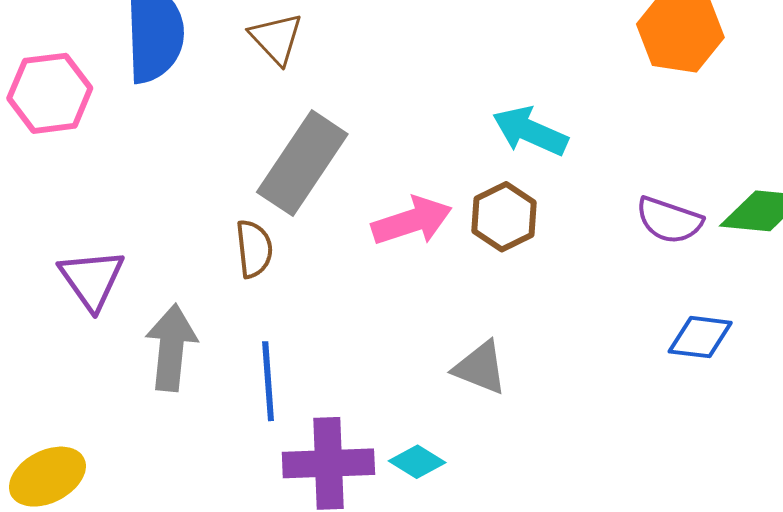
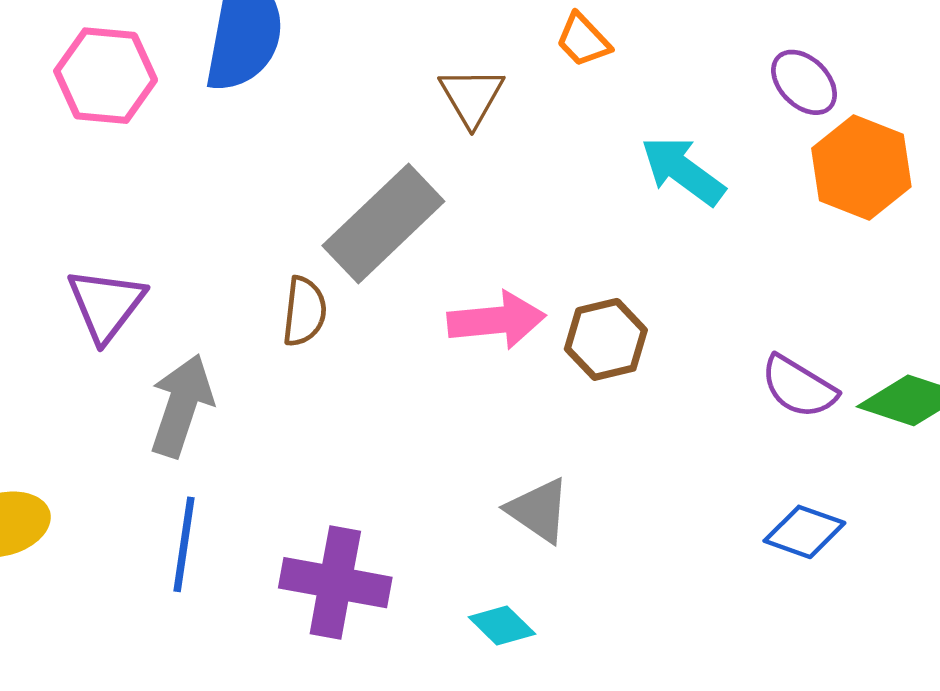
brown triangle: (276, 38) -> (472, 97), moved
cyan arrow: (530, 131) -> (683, 171), moved
blue line: (268, 381) -> (184, 544), moved
cyan diamond: (417, 462) -> (502, 626), moved

